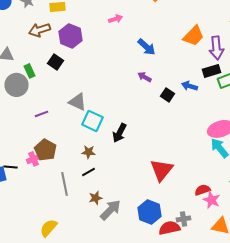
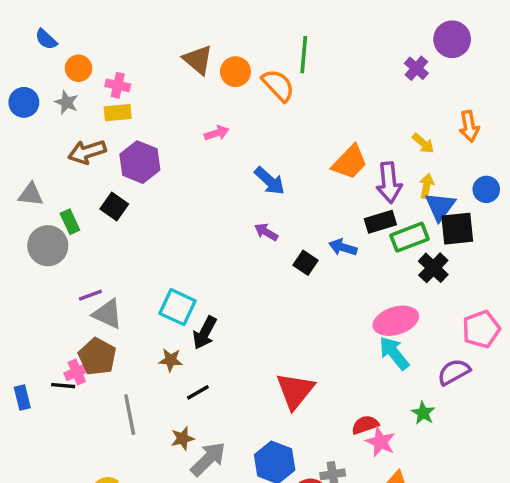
gray triangle: (78, 102) -> (107, 314), moved
black arrow: (120, 133) -> (205, 333), moved
black line: (10, 167) -> (63, 386), moved
black line: (88, 172) -> (198, 392), moved

